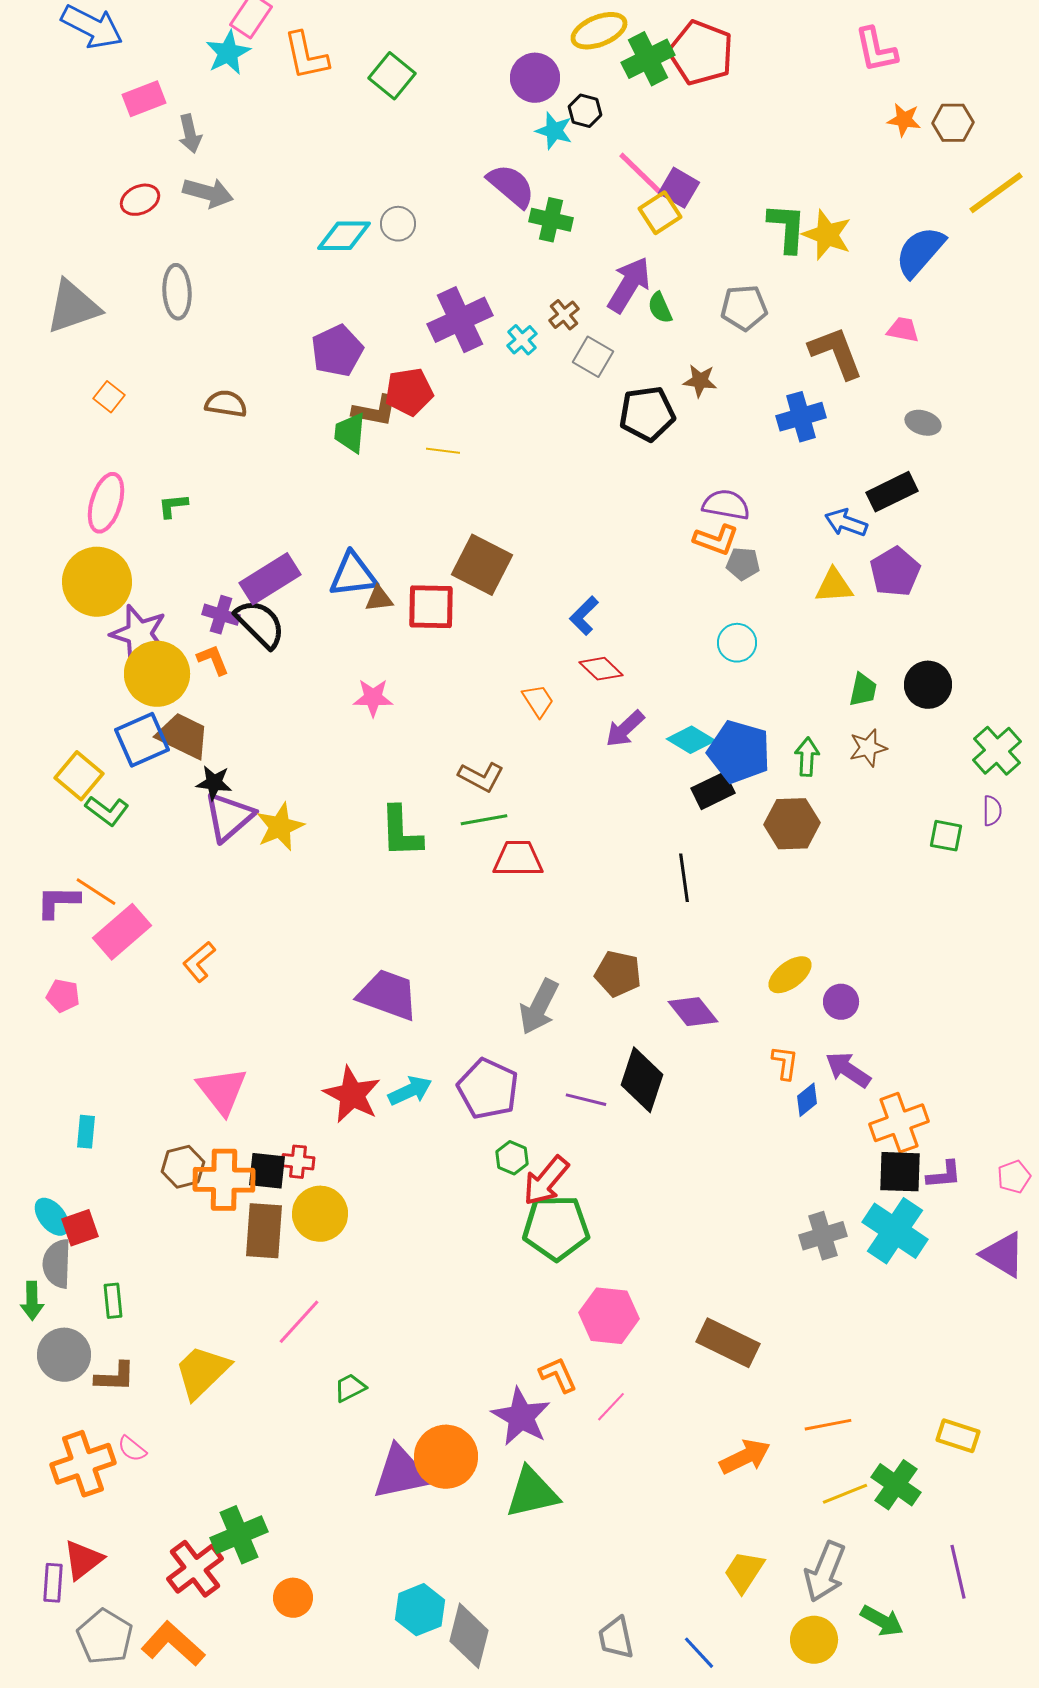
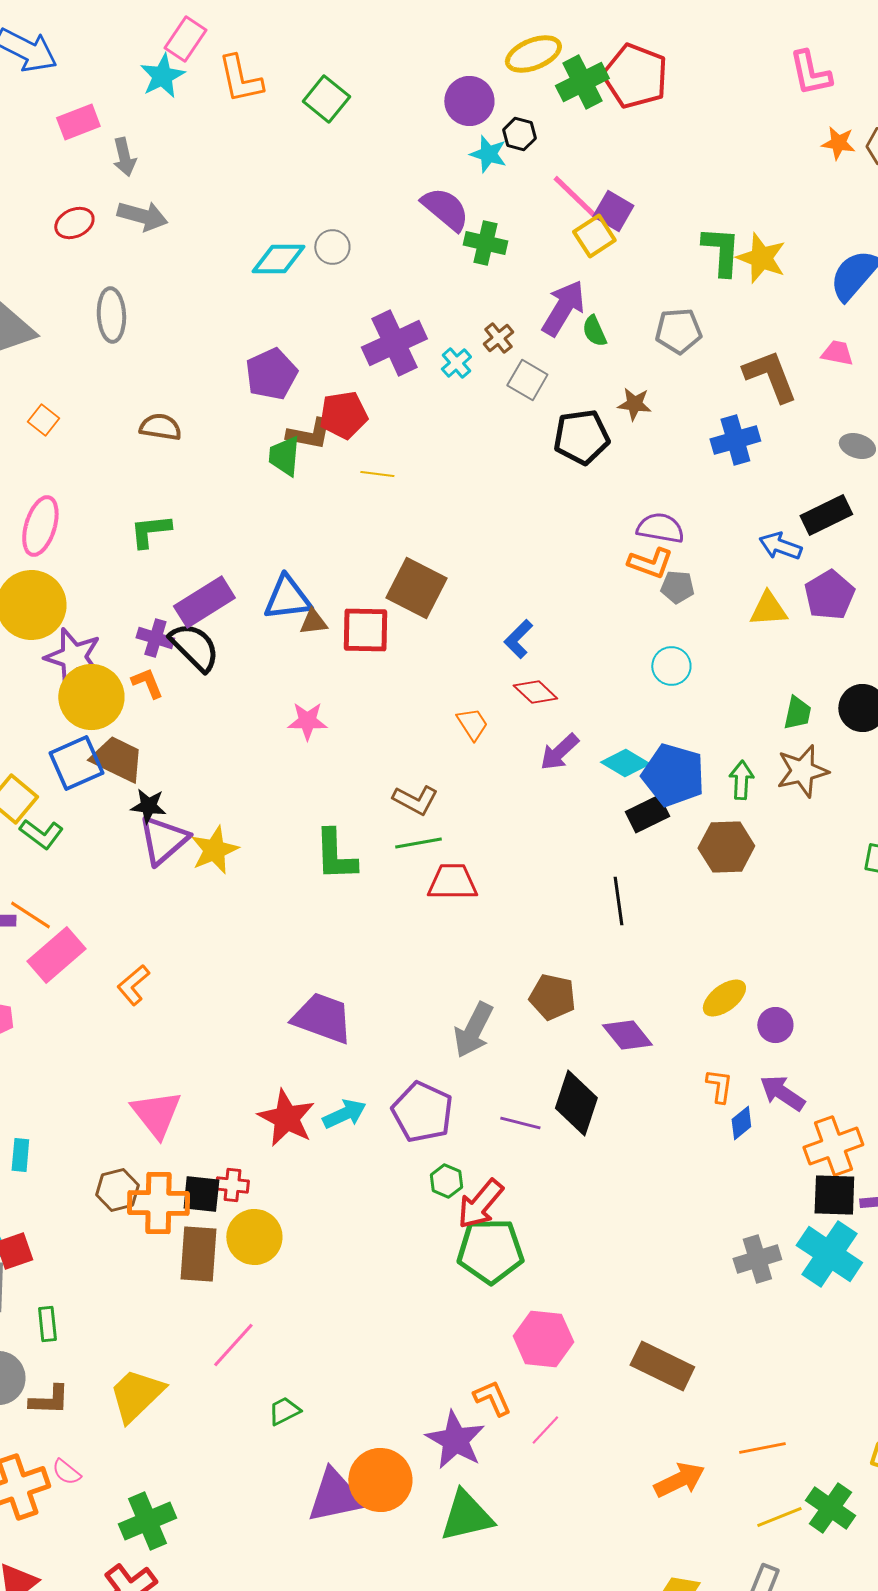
green L-shape: (173, 506) -> (150, 531), moved, size x1.4
brown star: (868, 748) -> (802, 771), size x1.4
green cross: (239, 1535) -> (147, 1521), moved

